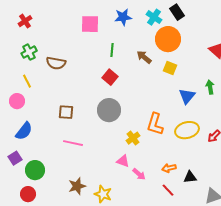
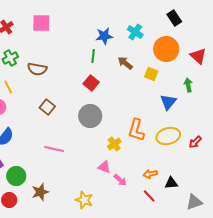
black rectangle: (177, 12) -> (174, 18), moved
blue star: (123, 17) -> (104, 36), moved
cyan cross: (154, 17) -> (135, 32), moved
pink square: (90, 24) -> (41, 23), moved
orange circle: (168, 39) -> (166, 49), moved
green arrow: (210, 87) -> (188, 85), moved
brown square: (66, 112) -> (47, 107), moved, turned 35
brown star: (77, 186) -> (40, 192), moved

